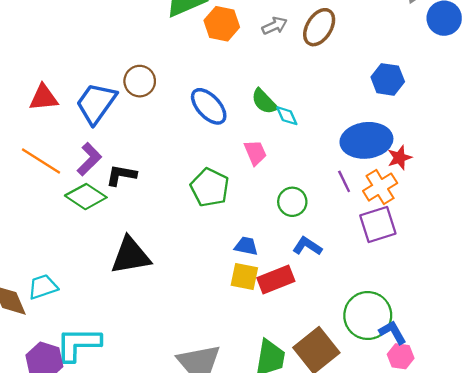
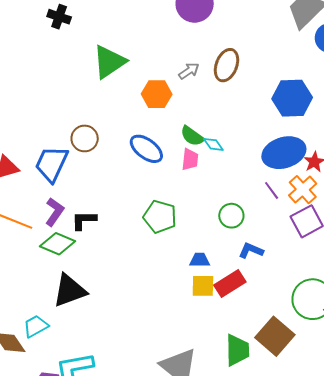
orange hexagon: (222, 24) -> (157, 94), moved
blue hexagon: (388, 79) -> (292, 98), size x1.4
pink trapezoid: (255, 153) -> (190, 159), moved, turned 40
black triangle: (130, 256) -> (70, 291), moved

